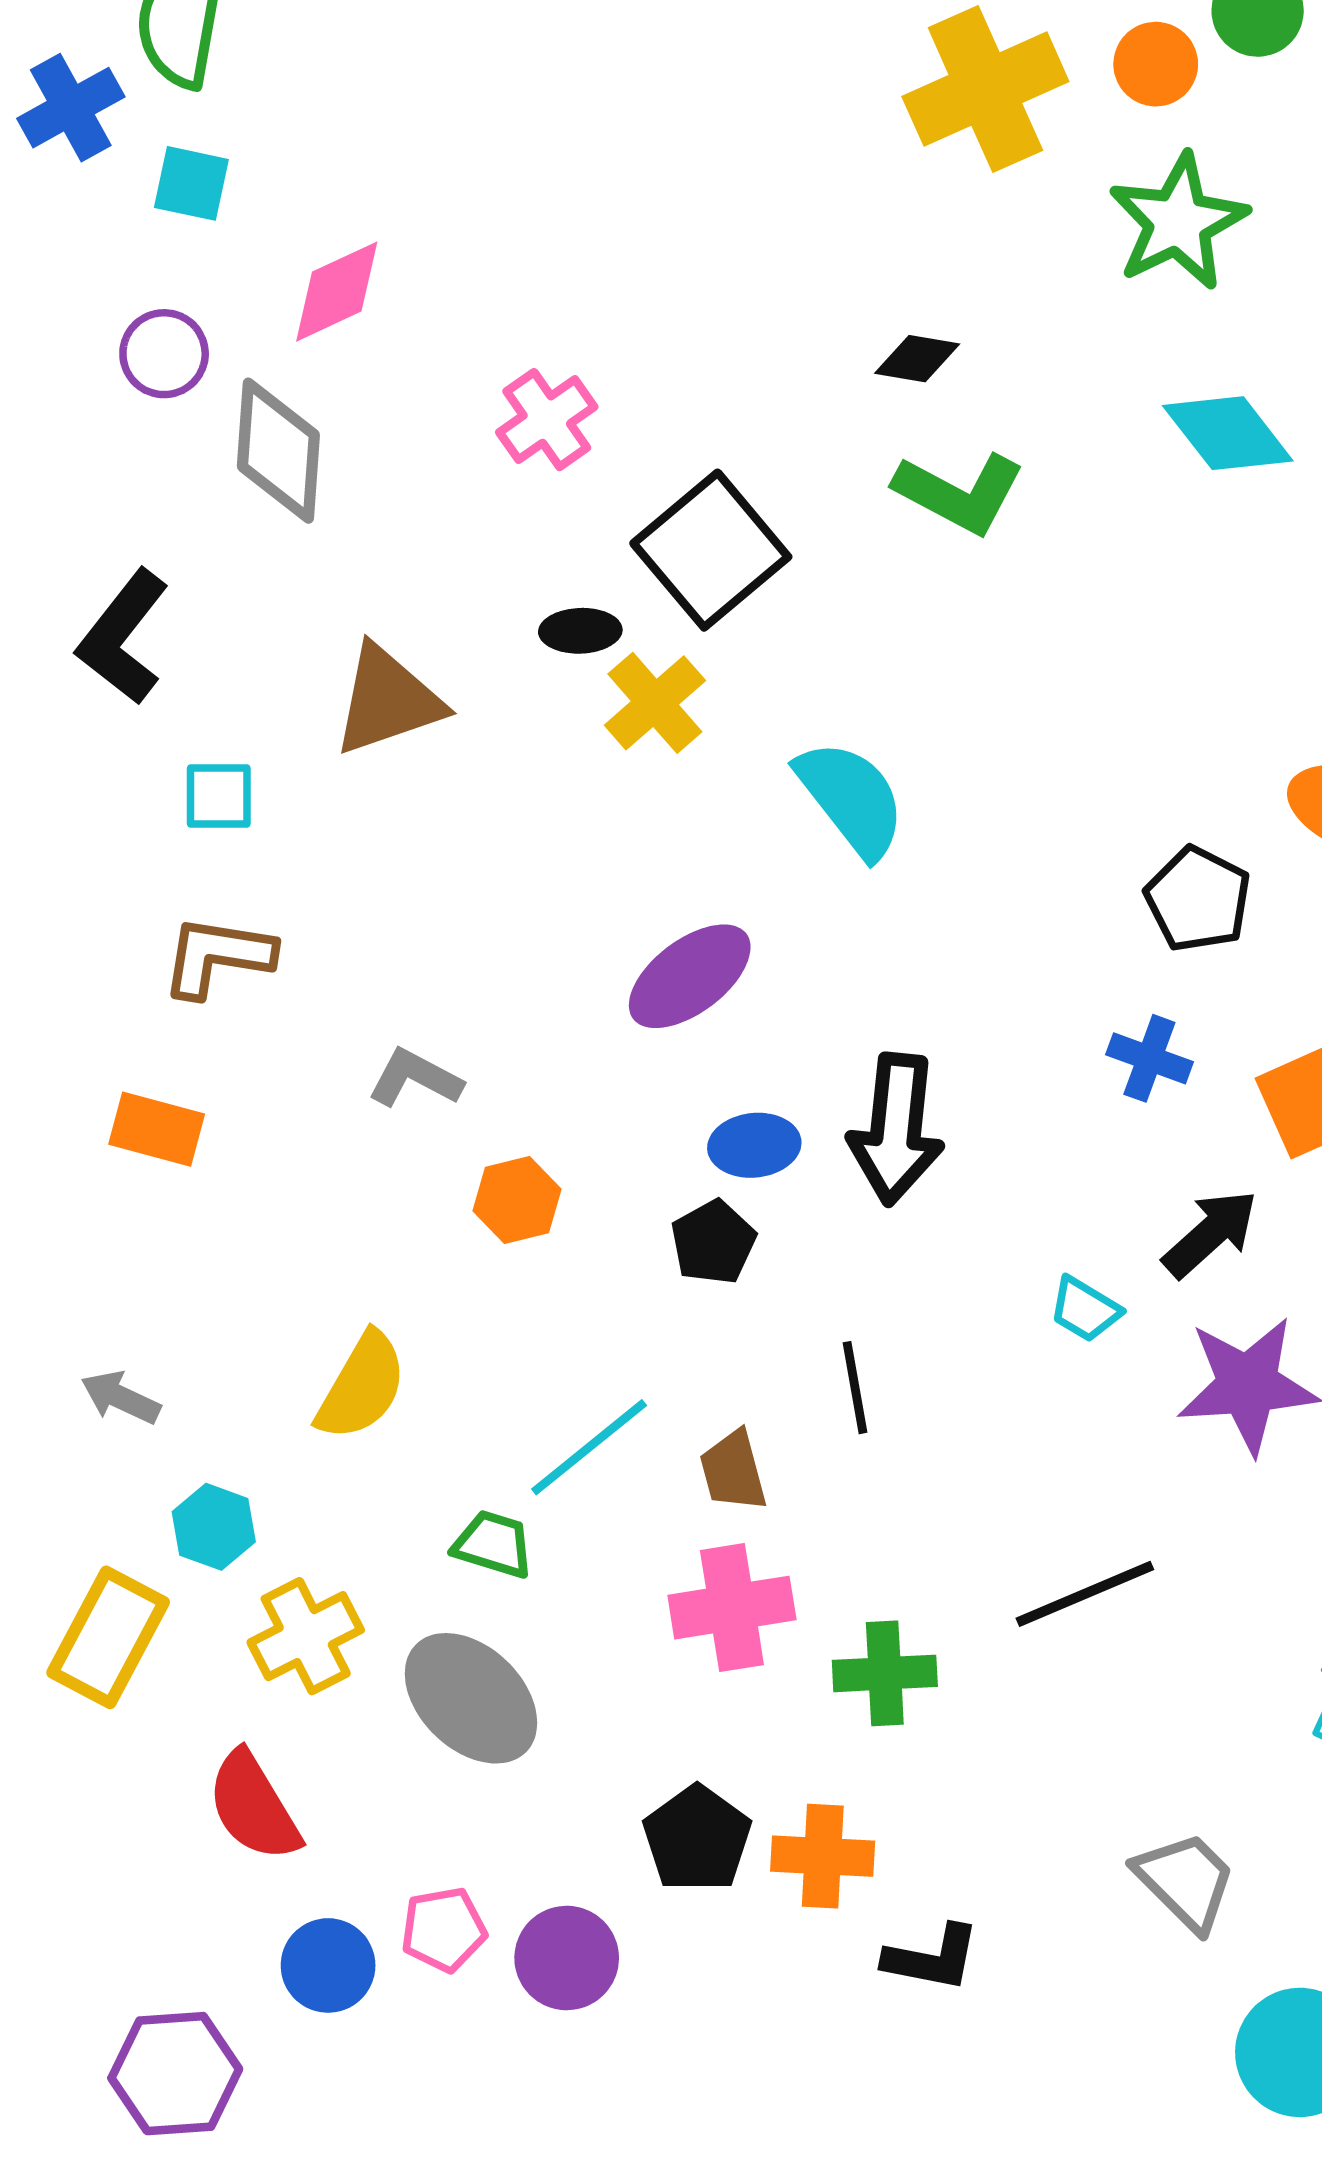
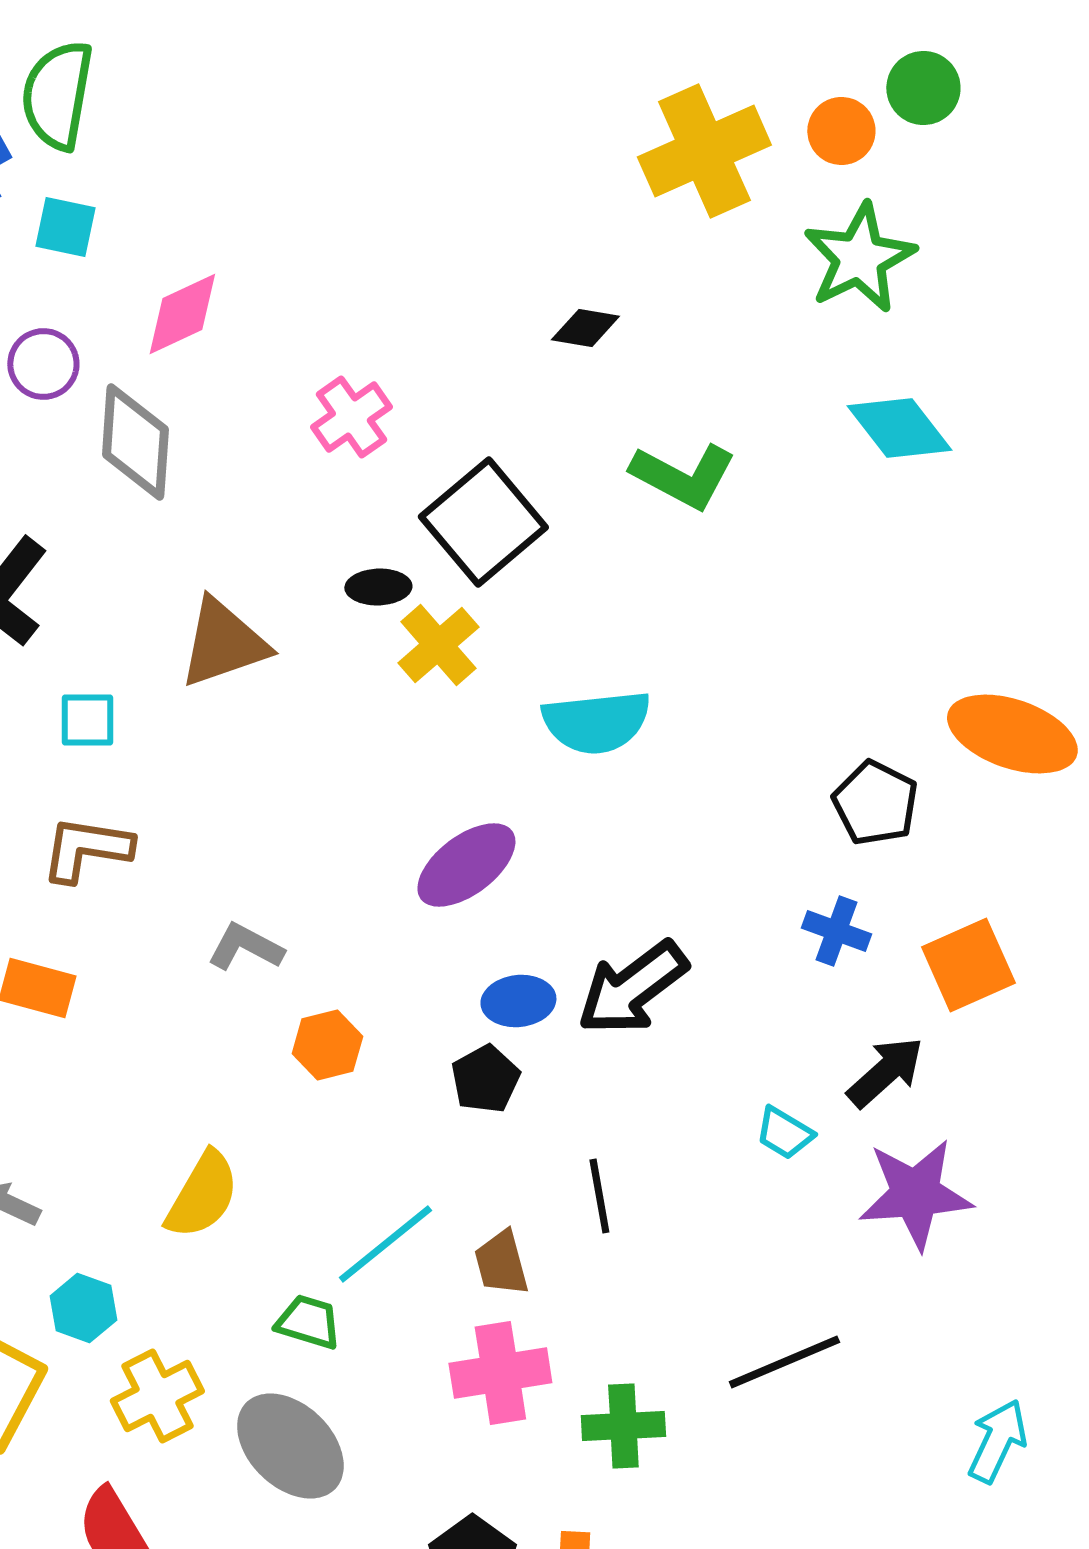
black diamond: (917, 359) -> (585, 328), moved
cyan semicircle: (851, 799) -> (596, 722), turned 122
black arrow: (896, 1129) -> (632, 988), turned 47

